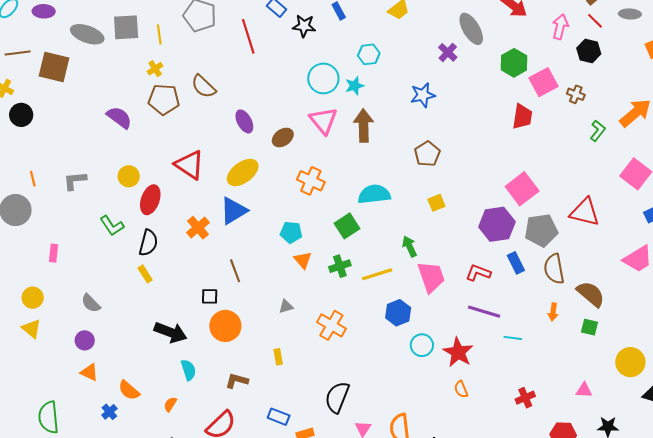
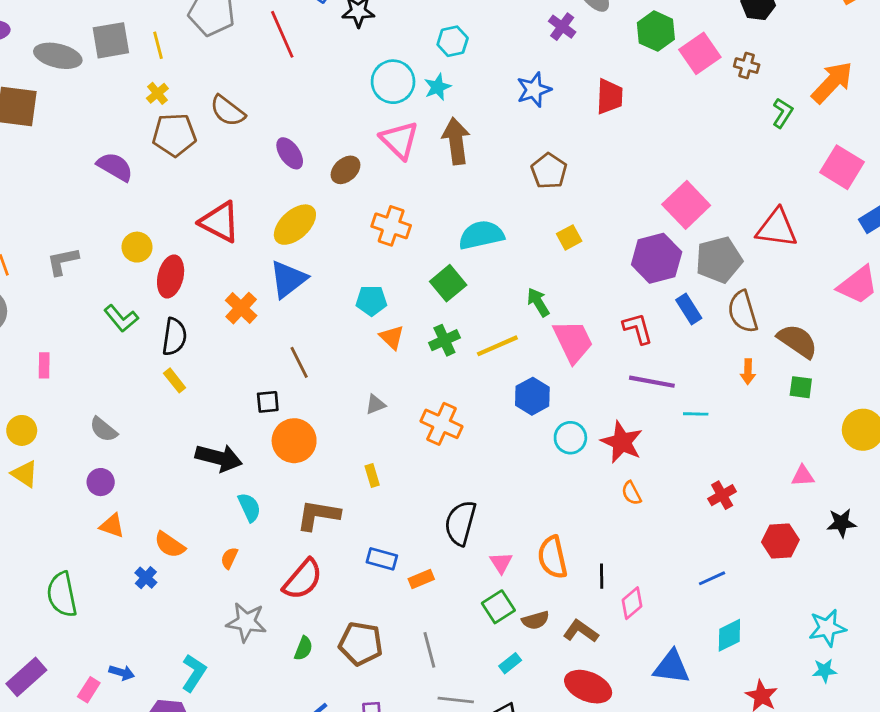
red trapezoid: (522, 117) -> (610, 97), moved
red L-shape: (478, 273) -> (638, 329), turned 60
brown L-shape: (237, 381) -> (318, 515), size x1.4

